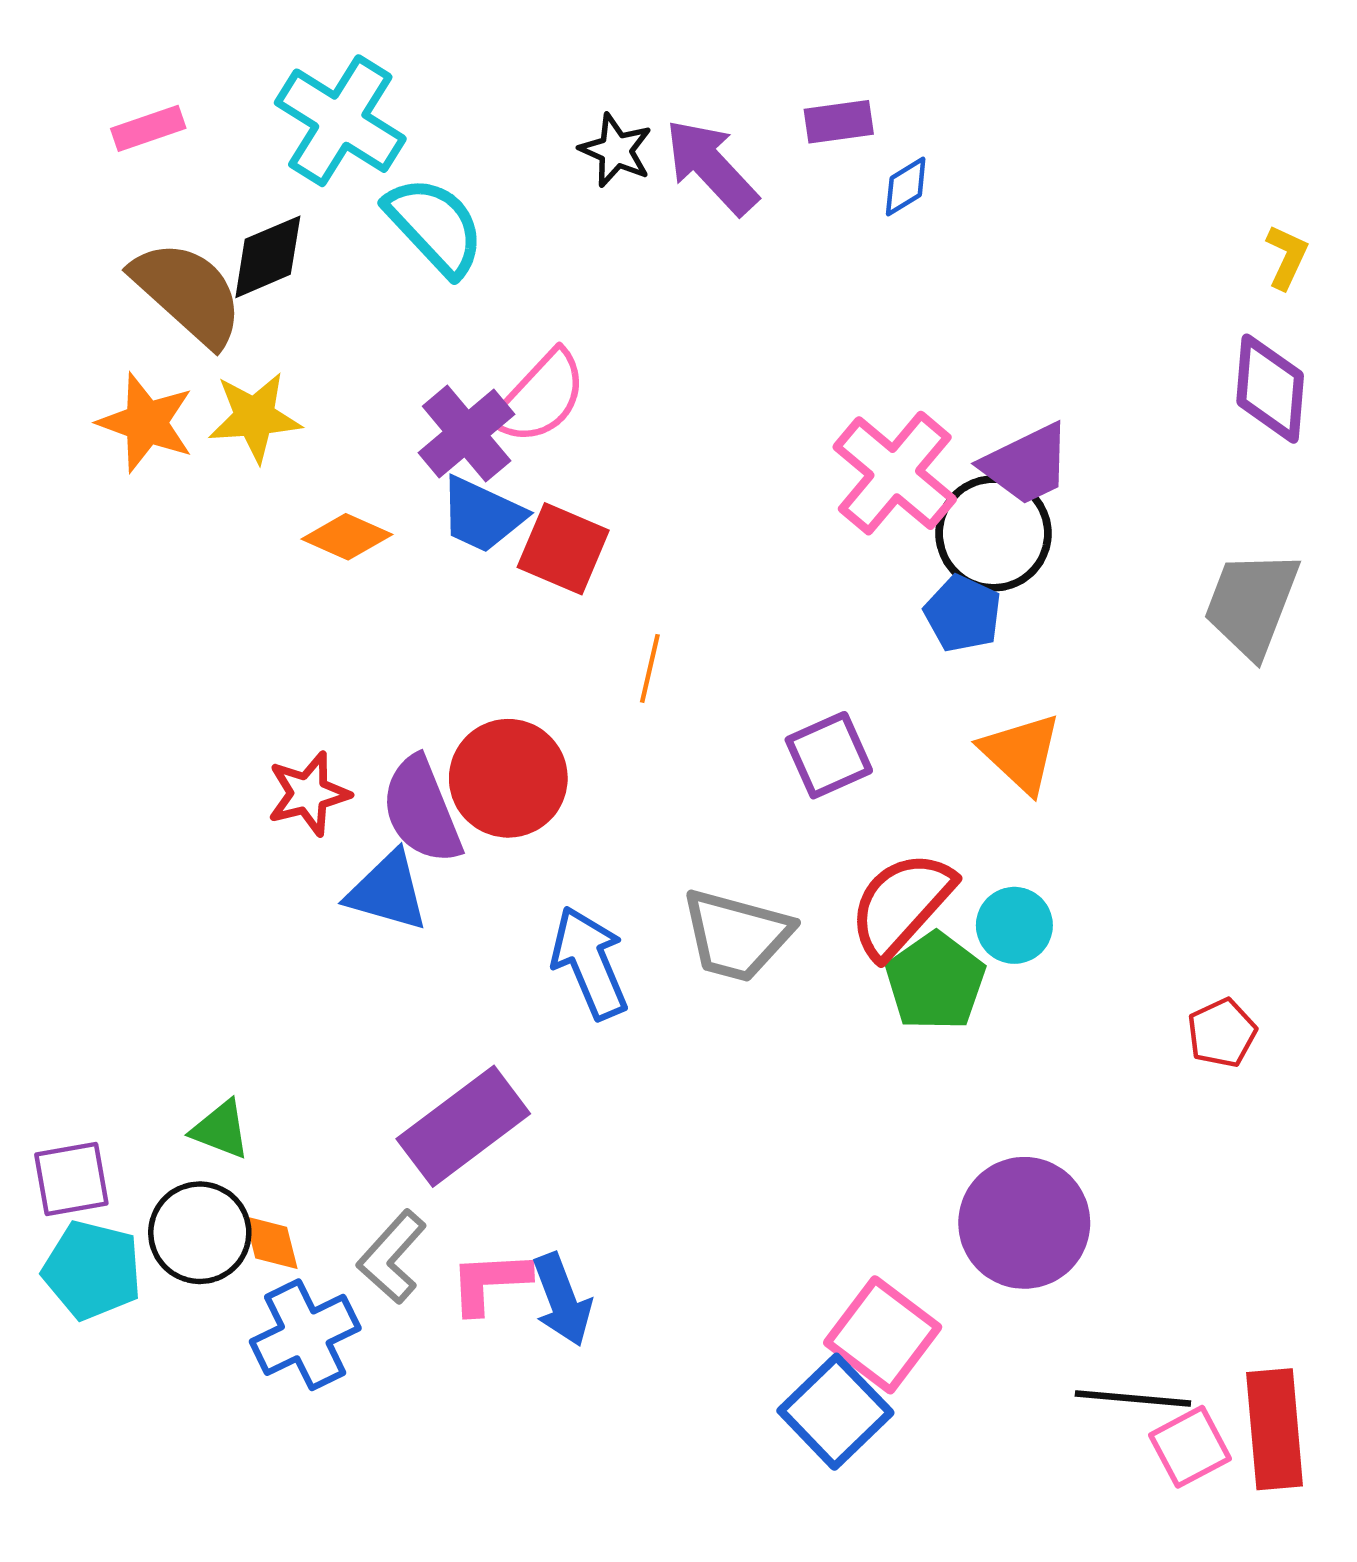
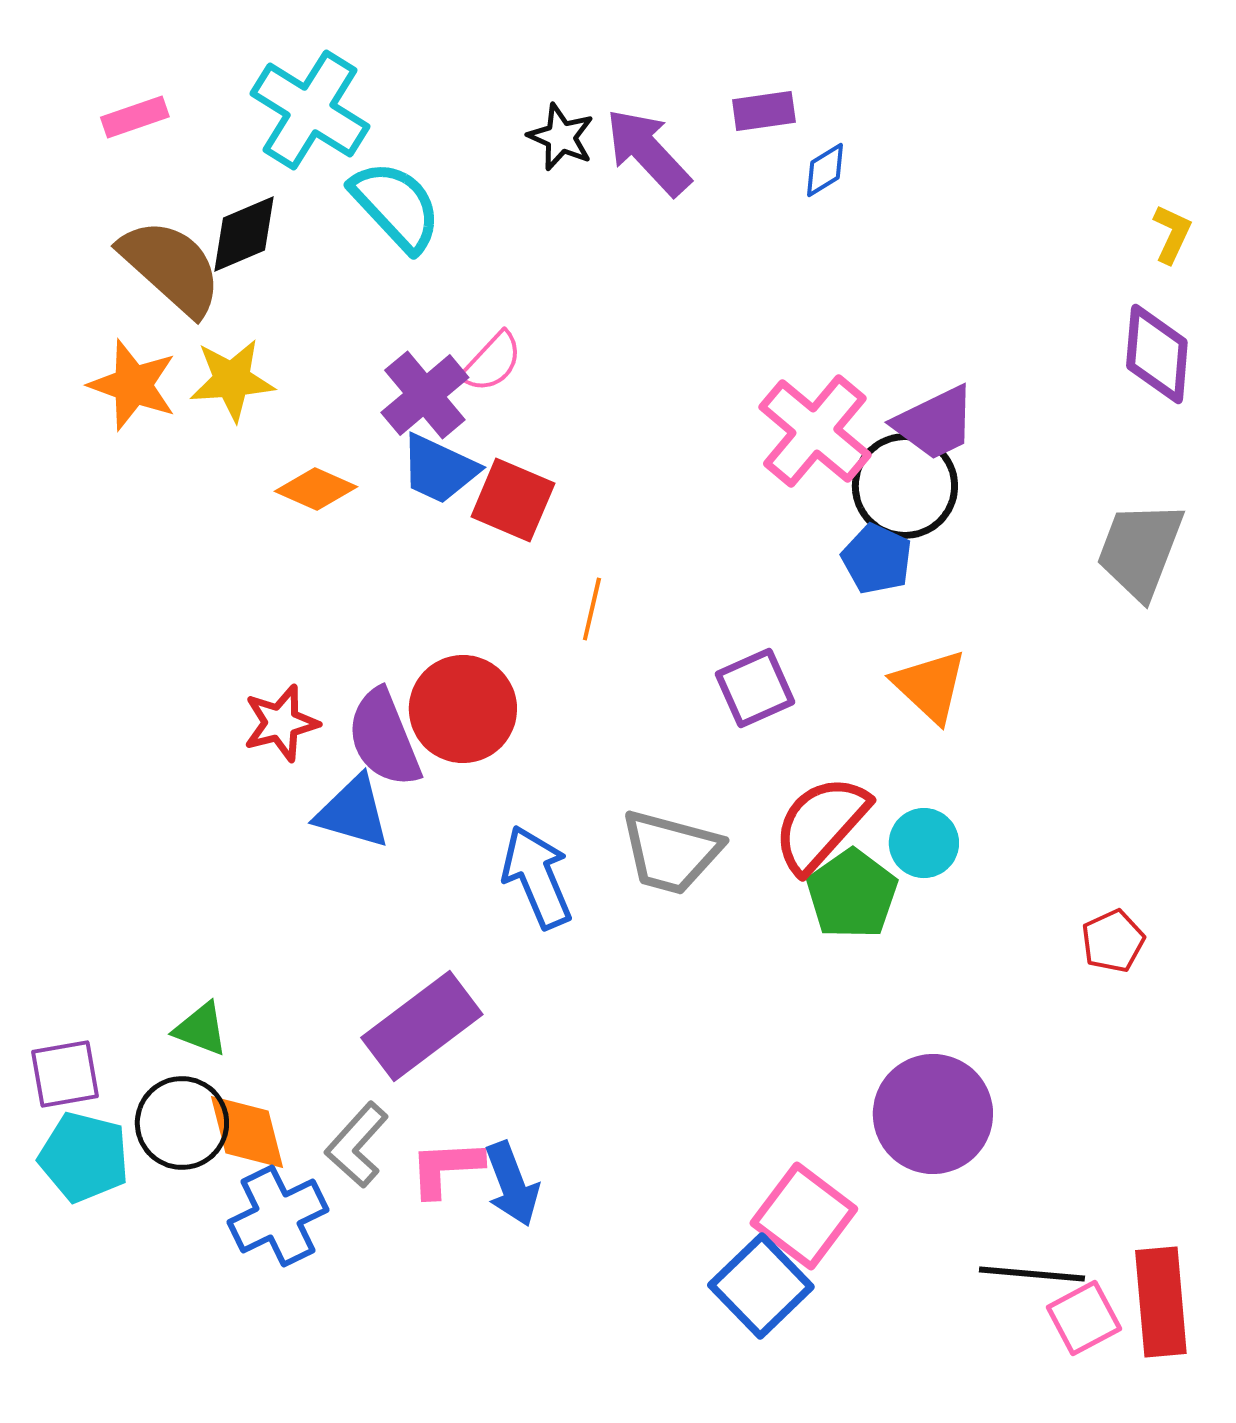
pink semicircle: (540, 397) -> (492, 362), size x0.7
orange diamond: (271, 1243) -> (247, 1132), size x1.5

